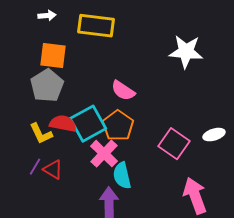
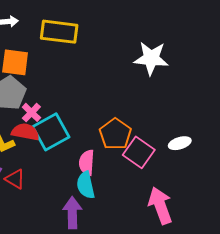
pink semicircle: (123, 91) -> (87, 163), moved, turned 60
orange pentagon: (118, 126) -> (115, 134), moved
pink cross: (104, 154) -> (31, 112), moved, size x0.7

